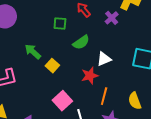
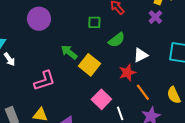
purple cross: (112, 18) -> (155, 17), moved
yellow square: (52, 66) -> (89, 65), size x1.5
orange line: (104, 96) -> (143, 92), turned -48

